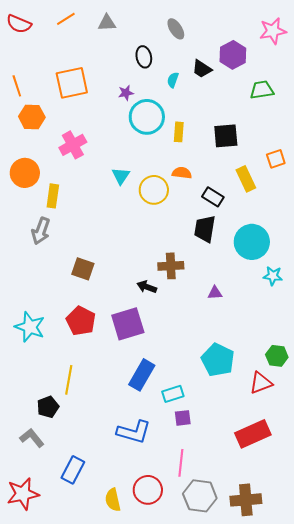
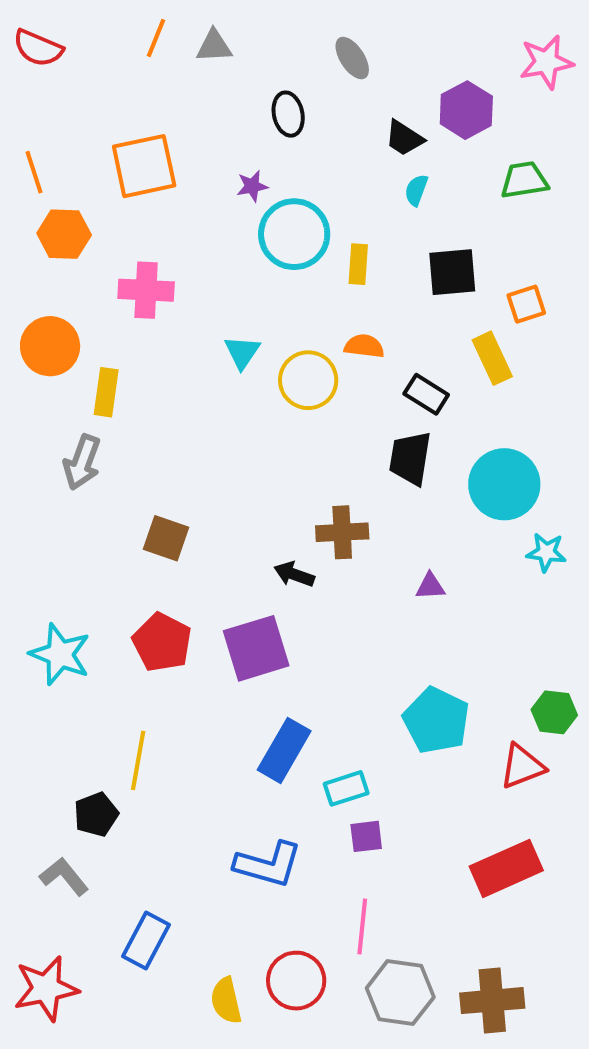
orange line: (66, 19) -> (156, 38), moved, turned -36
cyan semicircle: (173, 80) -> (416, 190), moved
pink cross: (73, 145) -> (146, 290), turned 32
orange square: (276, 159) -> (526, 304), moved

